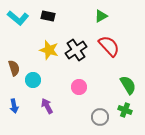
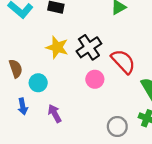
red semicircle: (109, 46) -> (123, 62), moved
pink circle: (79, 87) -> (95, 79), moved
blue arrow: (14, 106) -> (23, 106), moved

